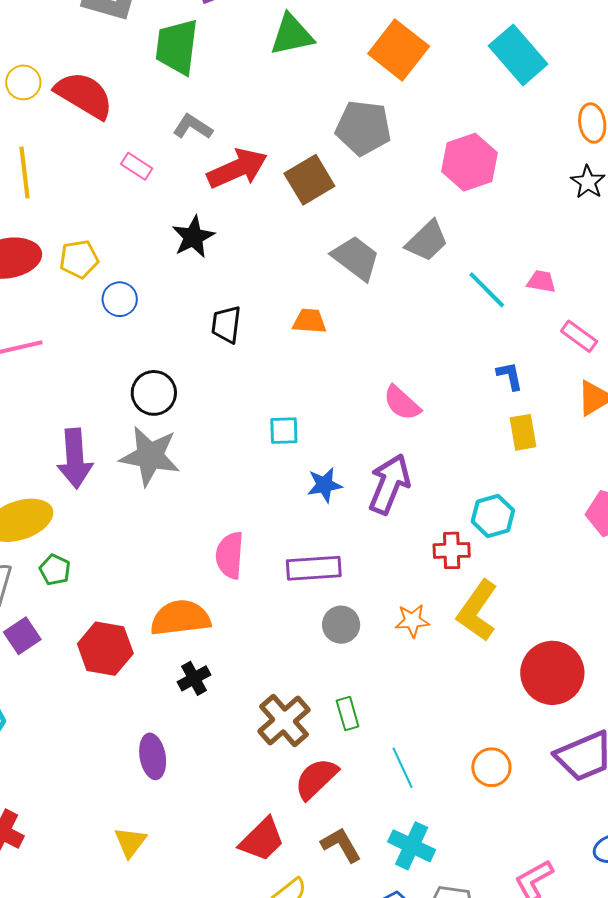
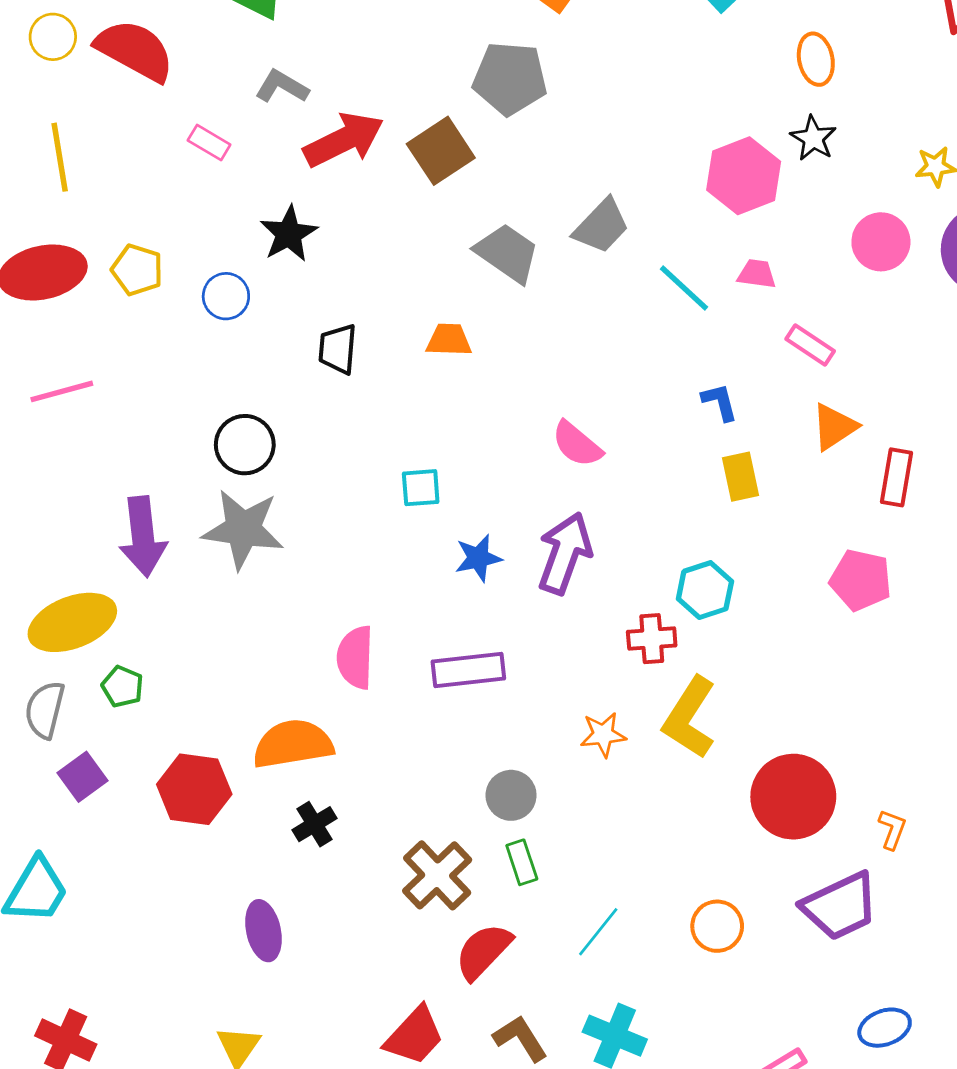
pink hexagon: (470, 162) -> (744, 176), moved
yellow pentagon: (79, 259) -> (137, 270), turned 30
blue circle: (120, 299) -> (226, 296), moved
gray circle: (341, 625) -> (511, 795), moved
cyan line: (403, 768) -> (598, 932), turned 66

